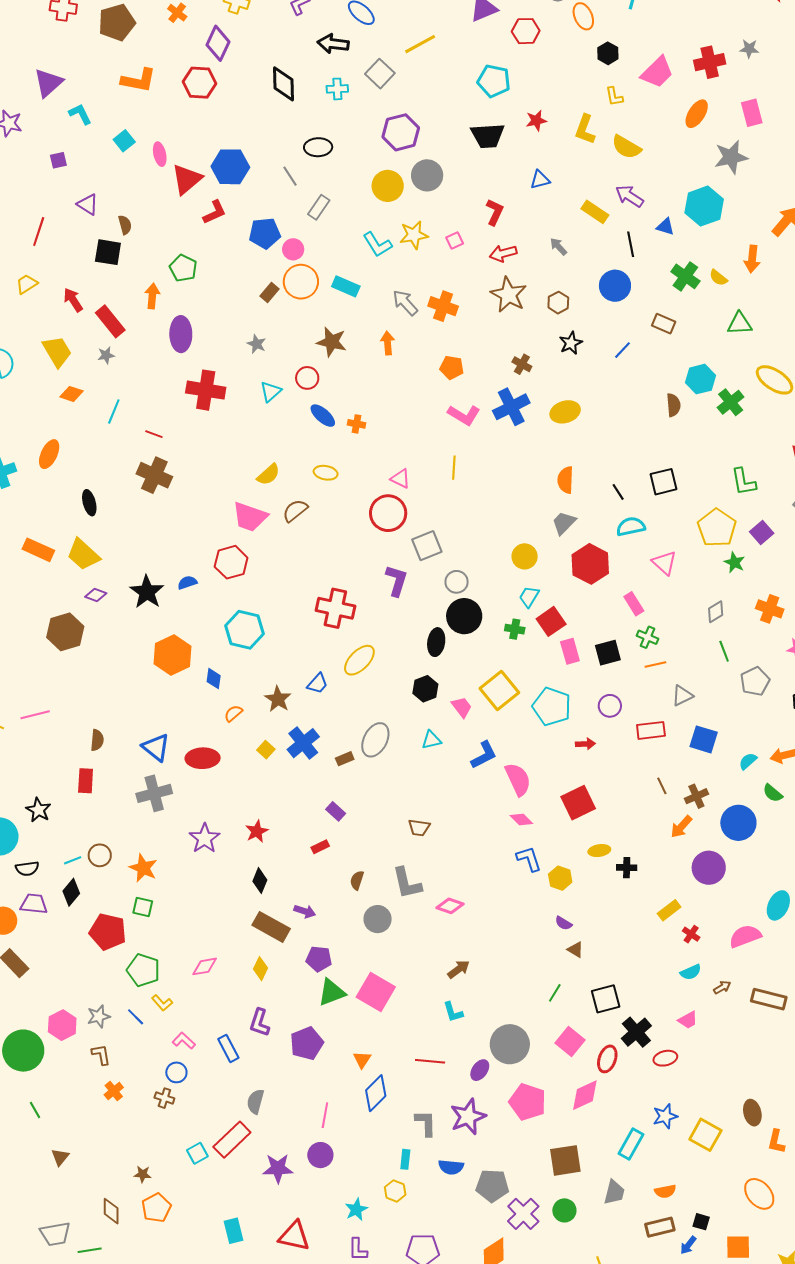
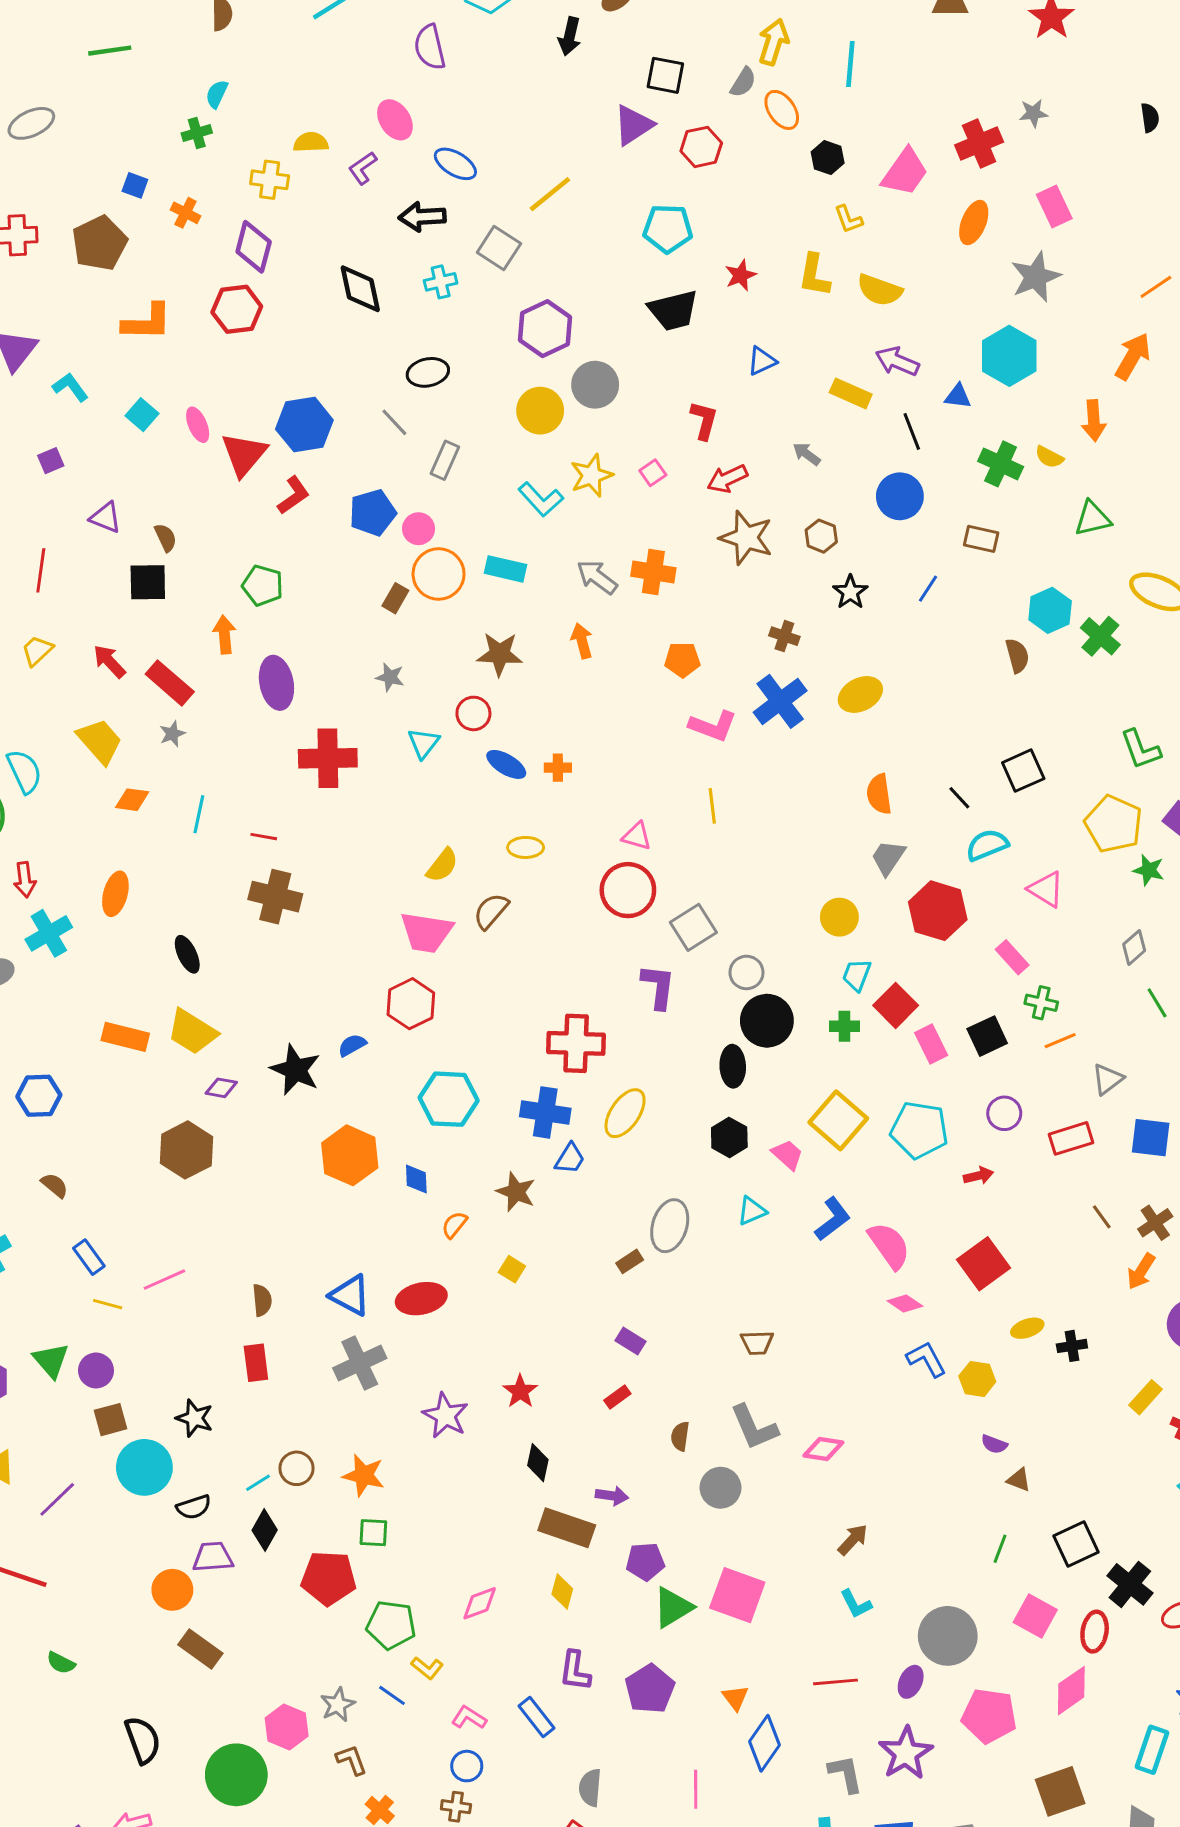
blue cross: (303, 743) -> (545, 1112), moved, turned -32

